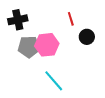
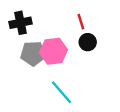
black circle: (87, 37) -> (88, 42), moved

